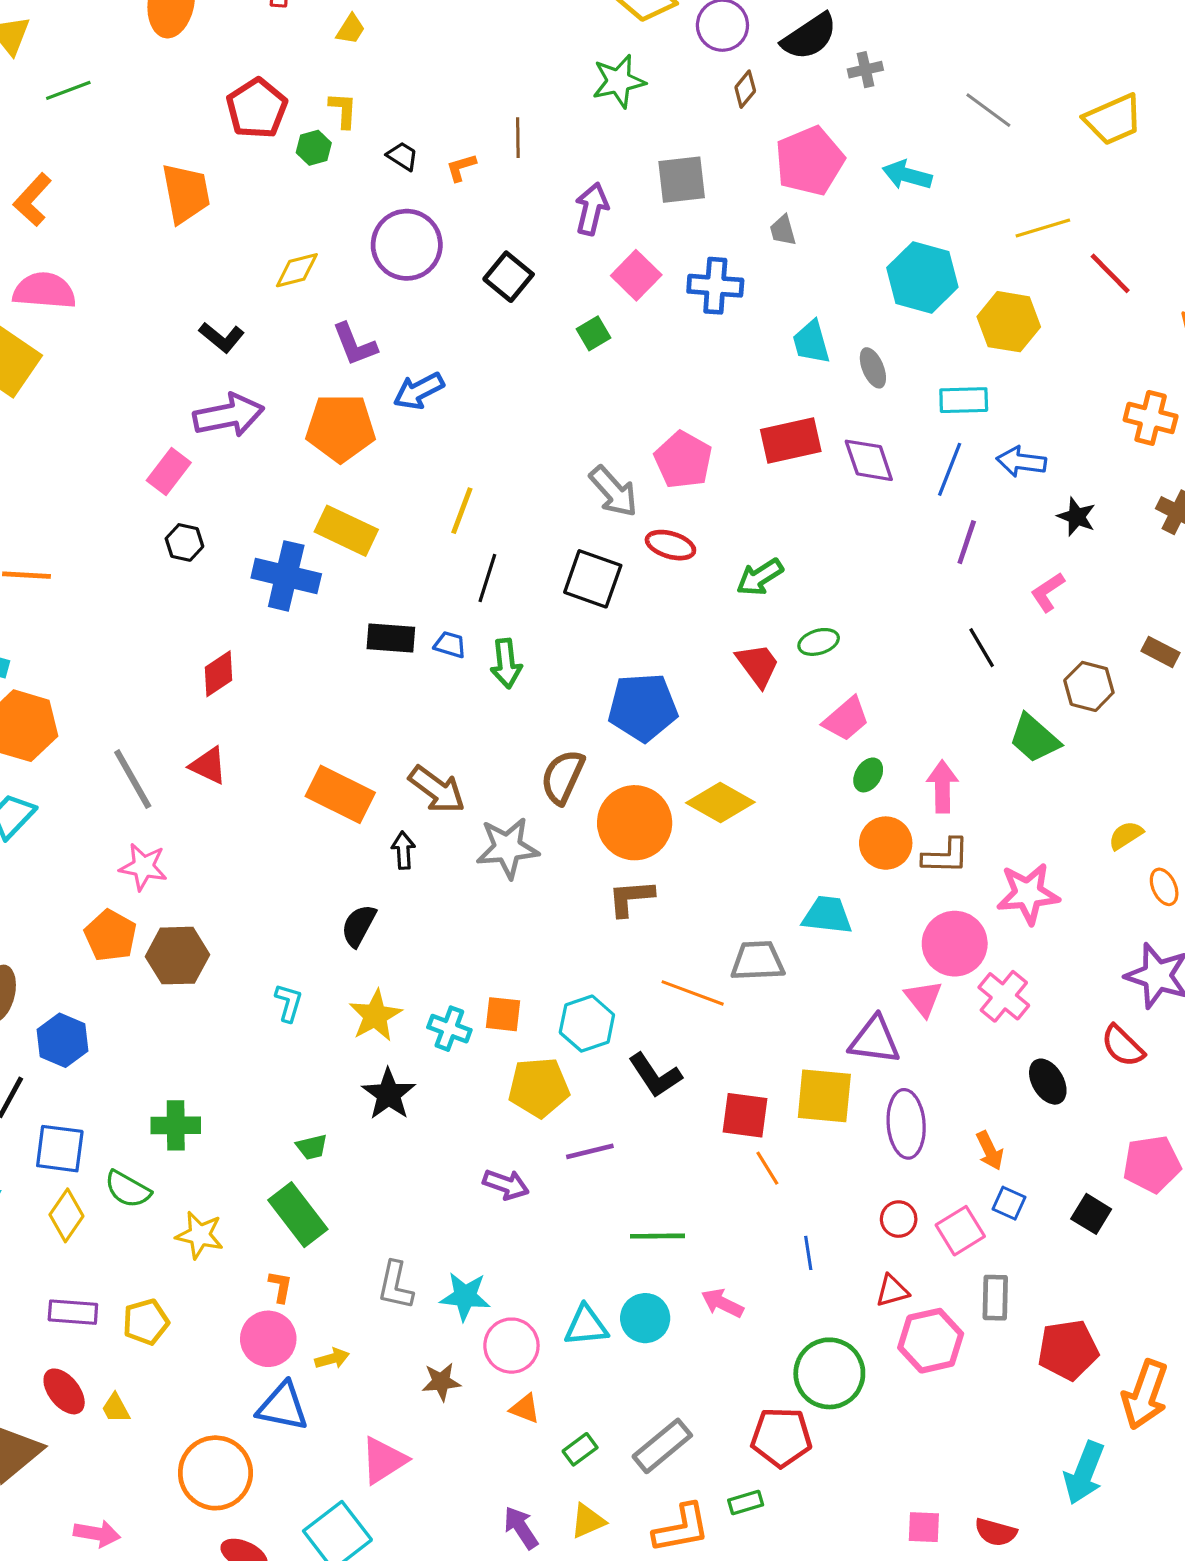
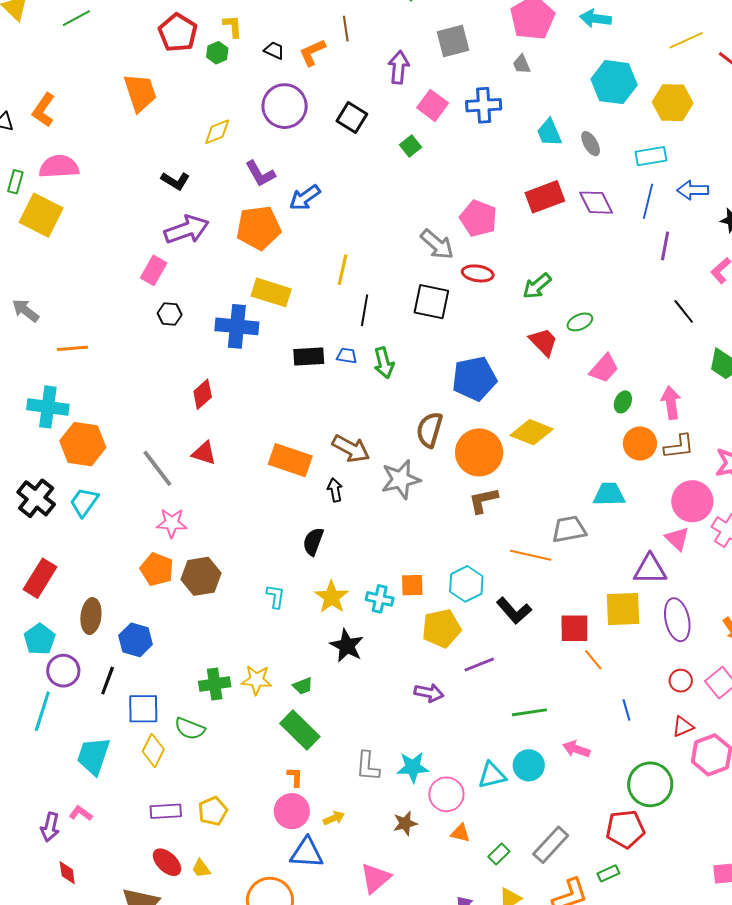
green line: (68, 90) -> (76, 18), moved
orange L-shape: (461, 167) -> (312, 52), size x1.4
yellow star: (200, 1235) -> (257, 680), moved

